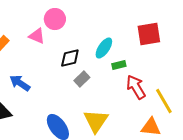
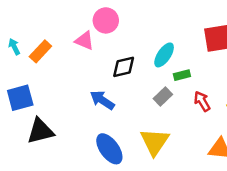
gray rectangle: (82, 79) -> (163, 97), moved
blue arrow: (20, 83) -> (102, 100), moved
red arrow: (136, 87) -> (202, 101), size x0.7

